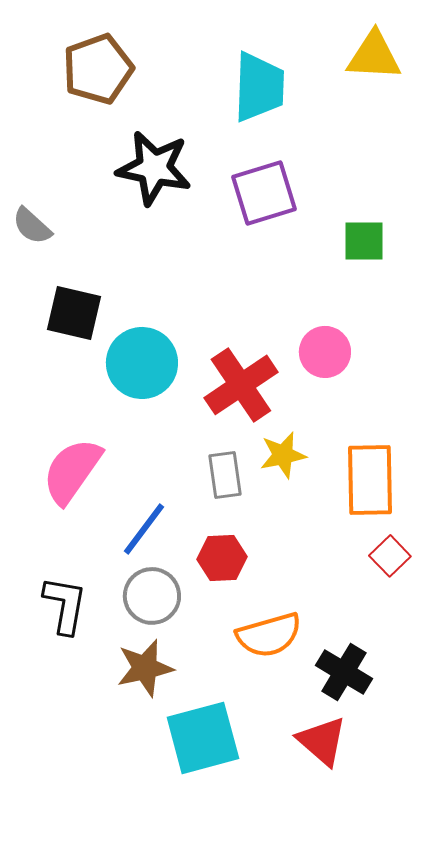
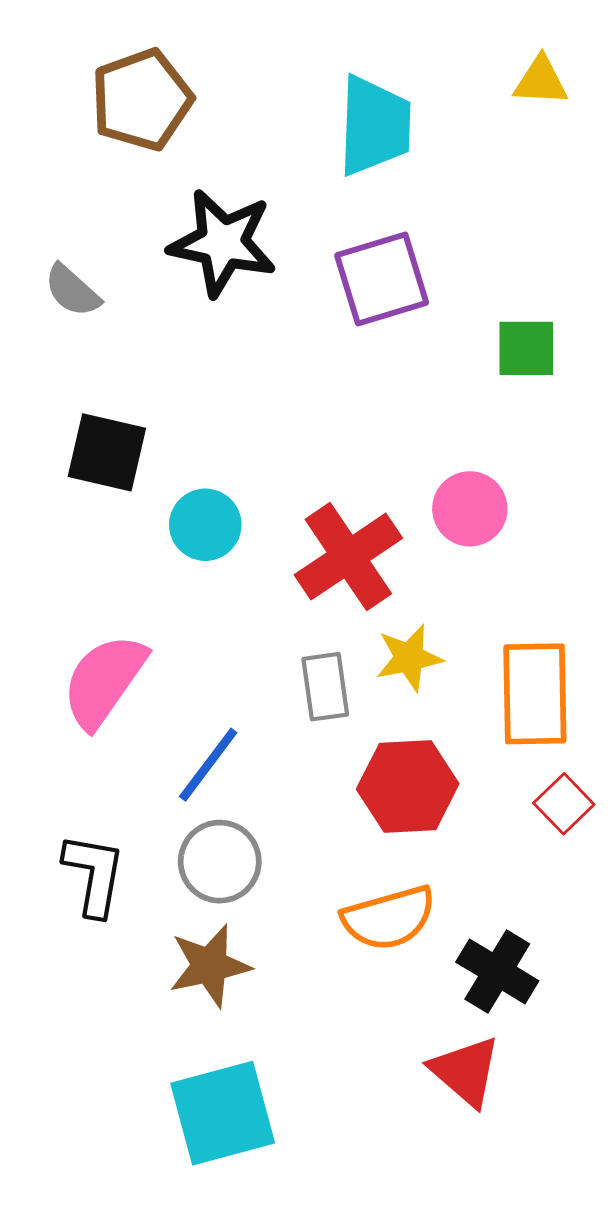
yellow triangle: (374, 56) -> (541, 81), size x0.7
gray semicircle: (32, 226) -> (72, 291), moved
cyan circle: (142, 363) -> (205, 525), size x0.7
red hexagon: (222, 558) -> (408, 786), moved, size x1.4
cyan square: (203, 738) -> (223, 1113), moved

